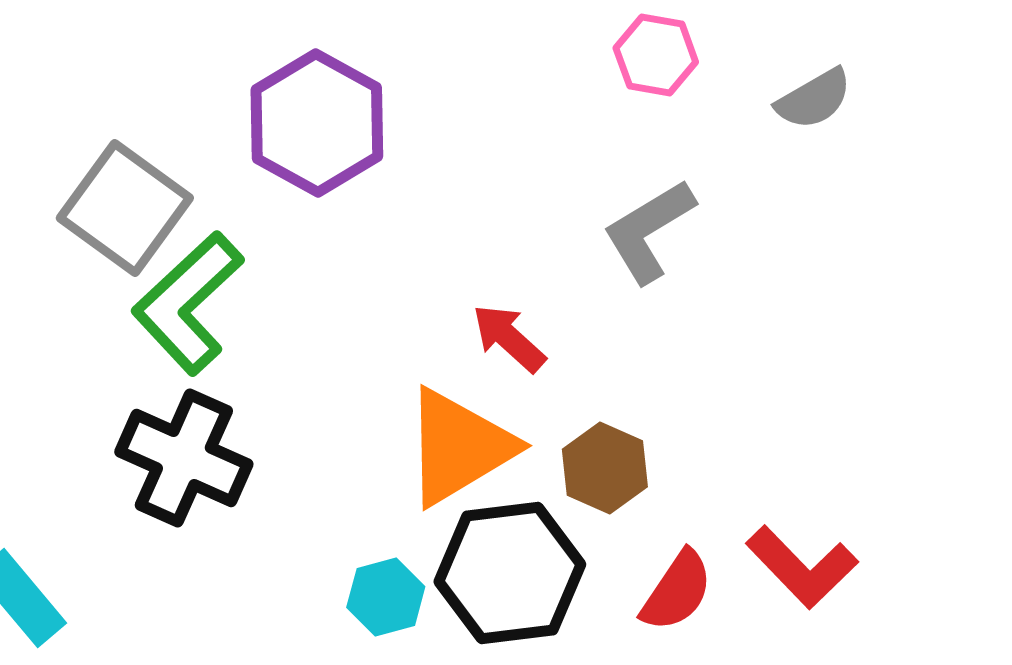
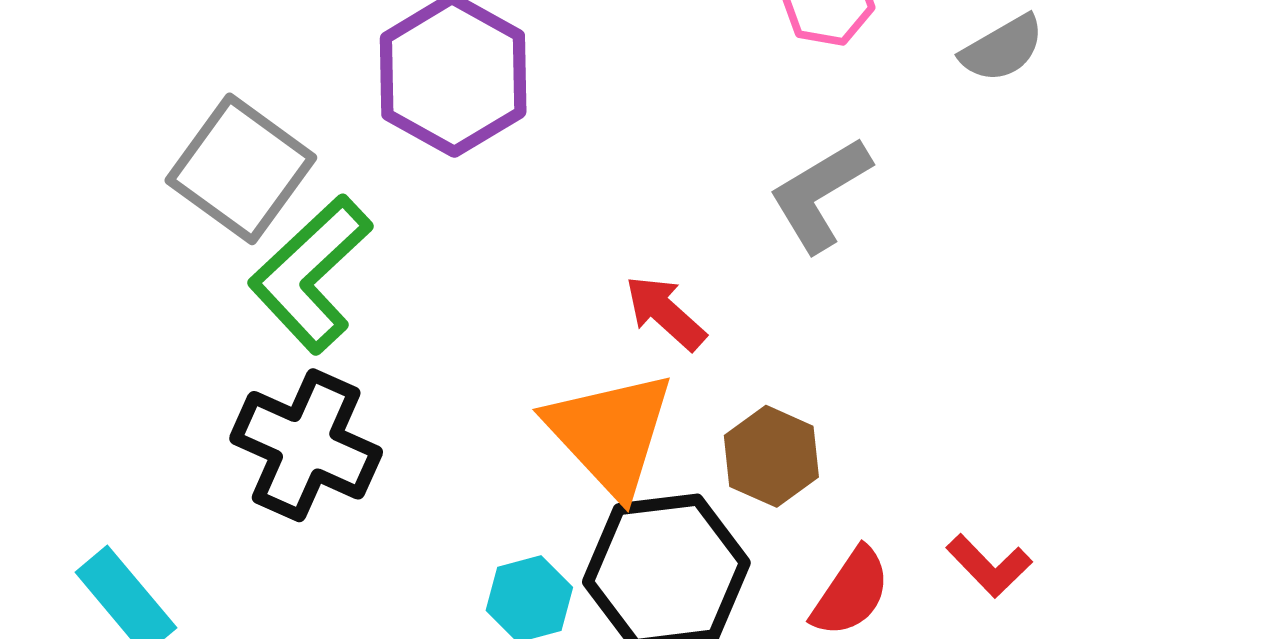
orange triangle: (459, 447) -> (610, 433), turned -42
red L-shape: (802, 567) -> (989, 566), size x0.7

